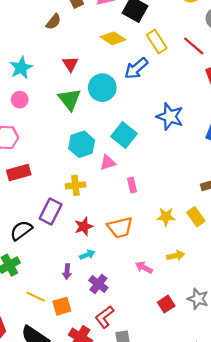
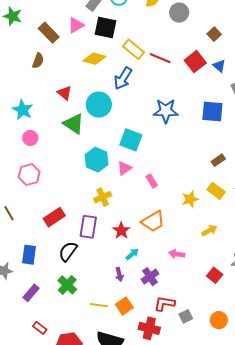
red line: (194, 46) -> (160, 58), moved
red rectangle: (19, 172) -> (54, 217), moved
pink arrow: (144, 268) -> (177, 254), moved
purple cross: (98, 284) -> (150, 277), turned 36
red L-shape: (105, 317) -> (164, 304), turned 65

